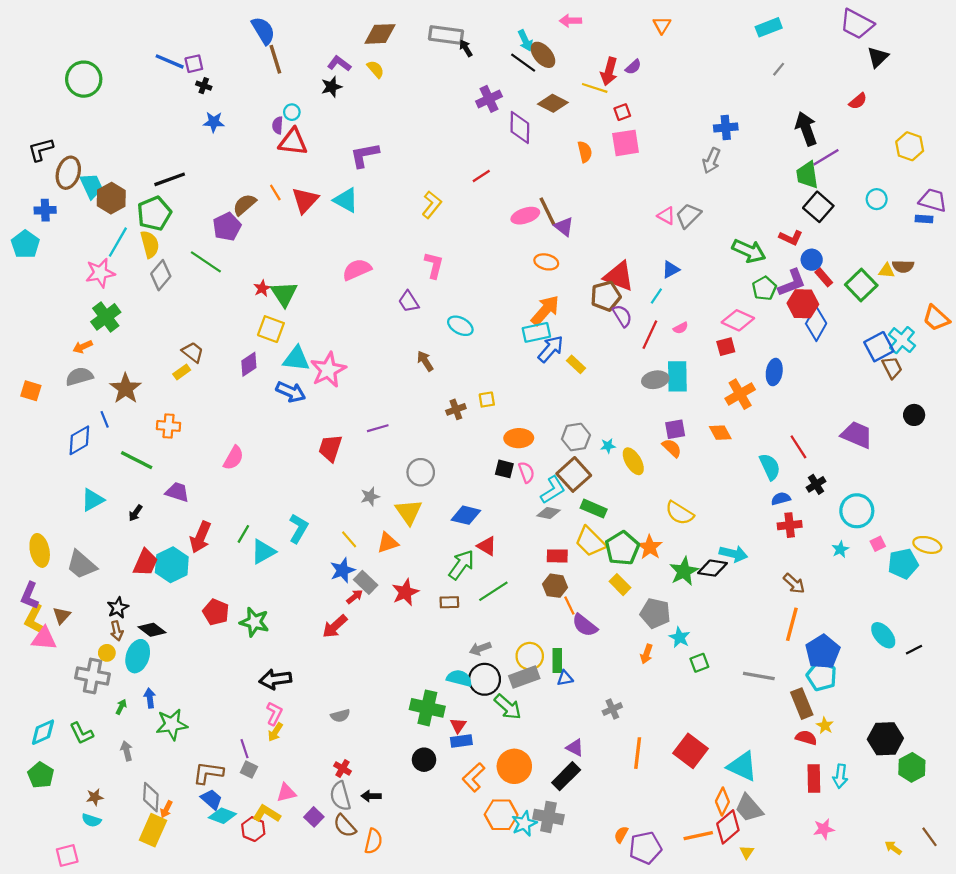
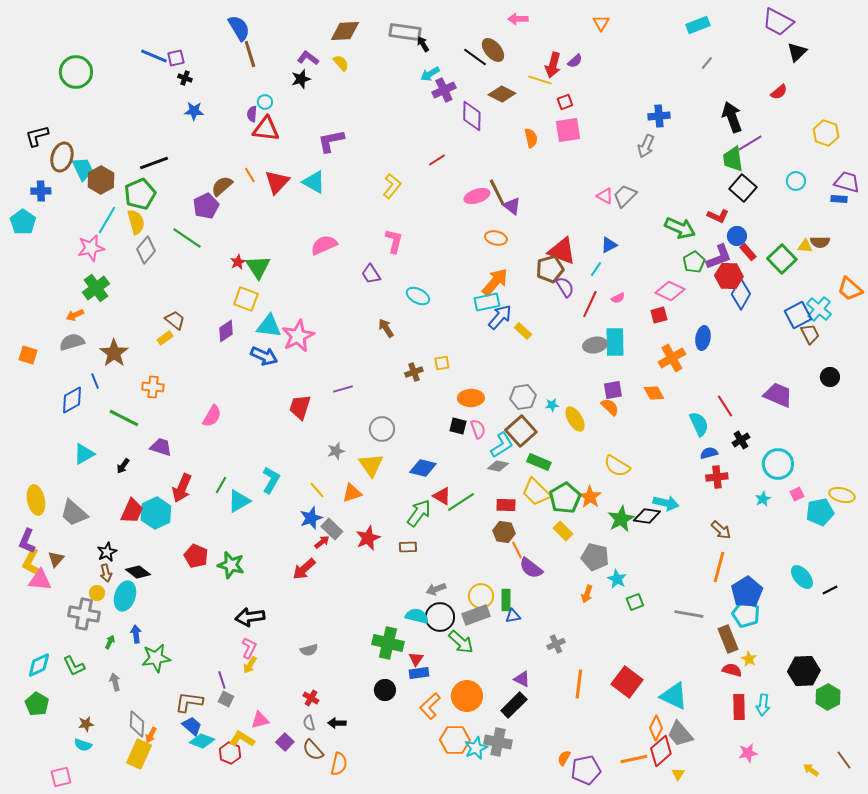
cyan arrow: (525, 41) -> (430, 74), moved, turned 84
green line: (493, 591) -> (461, 502), moved
gray semicircle: (340, 796) -> (309, 723), size x0.6

